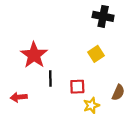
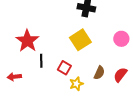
yellow square: (96, 54) -> (80, 40), size x1.5
red square: (77, 87) -> (64, 68), turned 32

